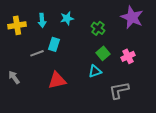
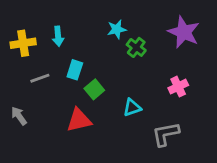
cyan star: (67, 18) -> (117, 29), moved
gray line: (37, 53) -> (40, 78), moved
green square: (103, 53) -> (94, 89), moved

